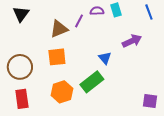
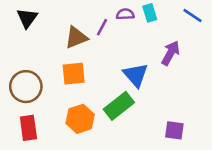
blue line: (149, 12) -> (192, 16), turned -35
purple arrow: (132, 41) -> (171, 53), turned -36
blue triangle: (105, 58) -> (136, 75), size x1.5
purple square: (150, 101) -> (174, 130), moved

